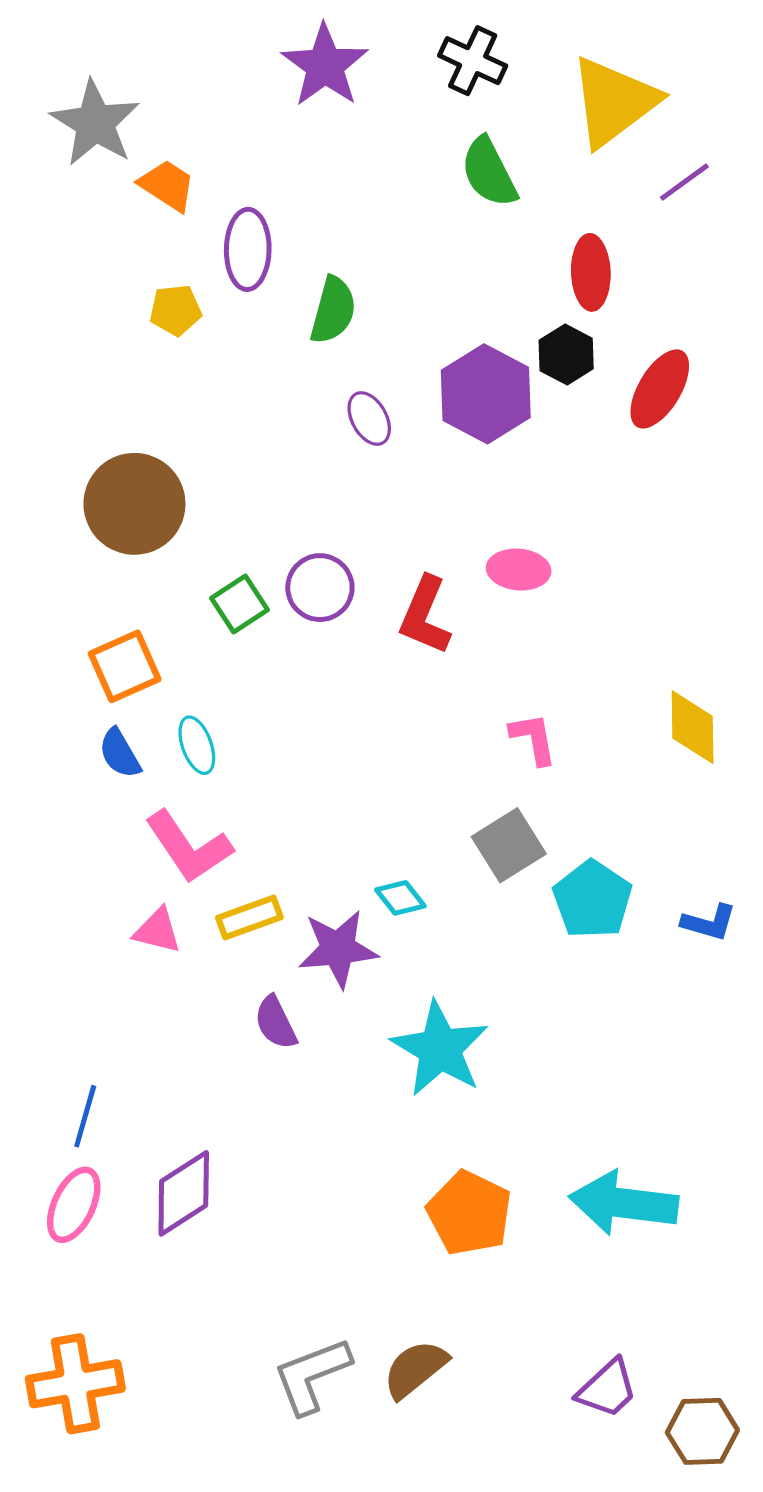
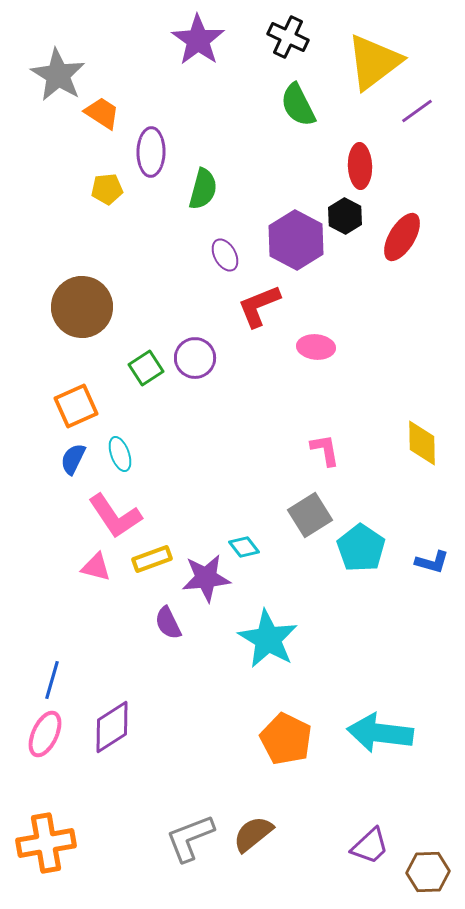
red L-shape: (425, 615) -> (259, 306), moved, turned 45
blue semicircle: (120, 753) -> (73, 459), turned 56

